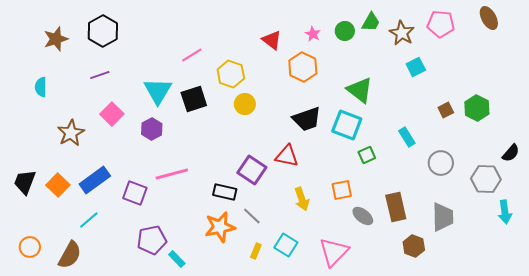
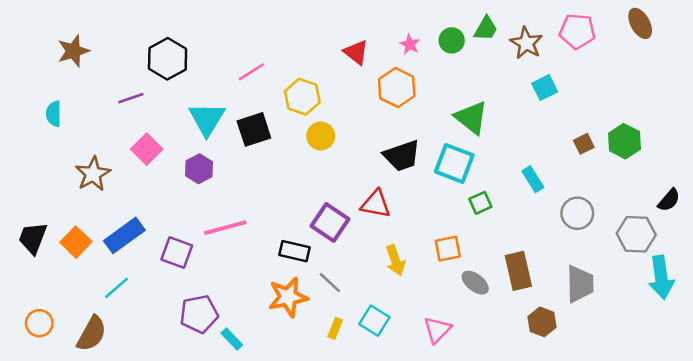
black hexagon: (103, 31) -> (168, 59), moved
cyan arrow: (505, 212) -> (661, 277), size x1.4
pink triangle: (334, 252) -> (437, 330), size x0.7

